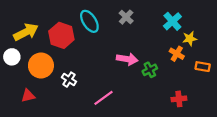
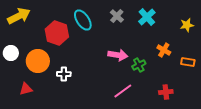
cyan cross: (172, 21) -> (147, 17), moved
yellow arrow: (26, 32) -> (19, 16), moved
yellow star: (190, 39) -> (187, 25), moved
white cross: (69, 80) -> (64, 74), turned -32
pink line: (103, 98) -> (123, 91), moved

